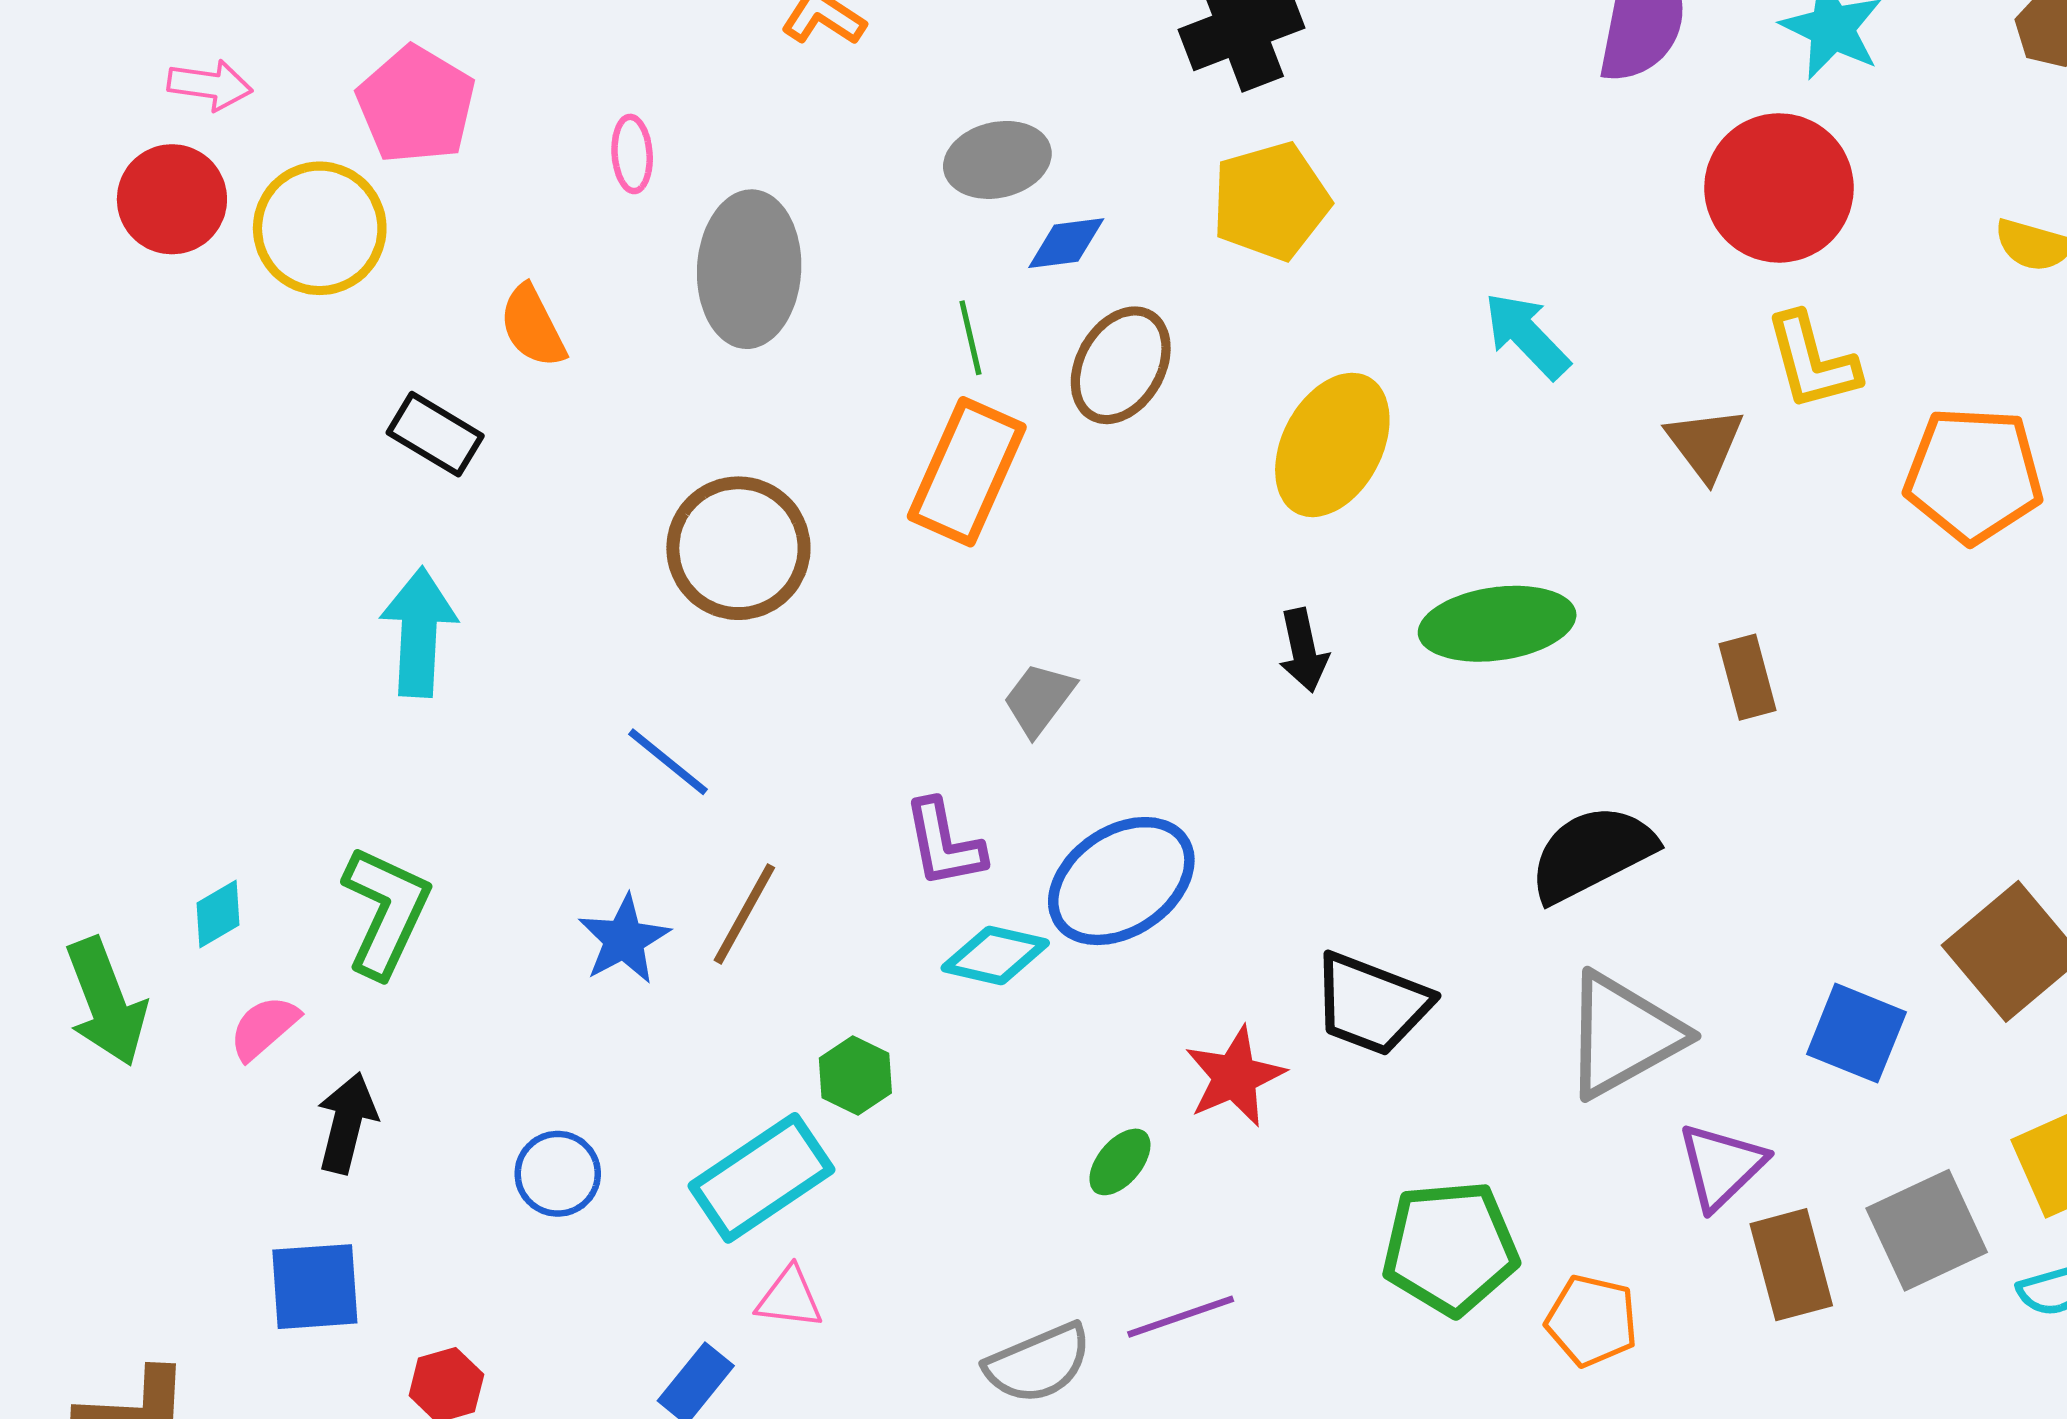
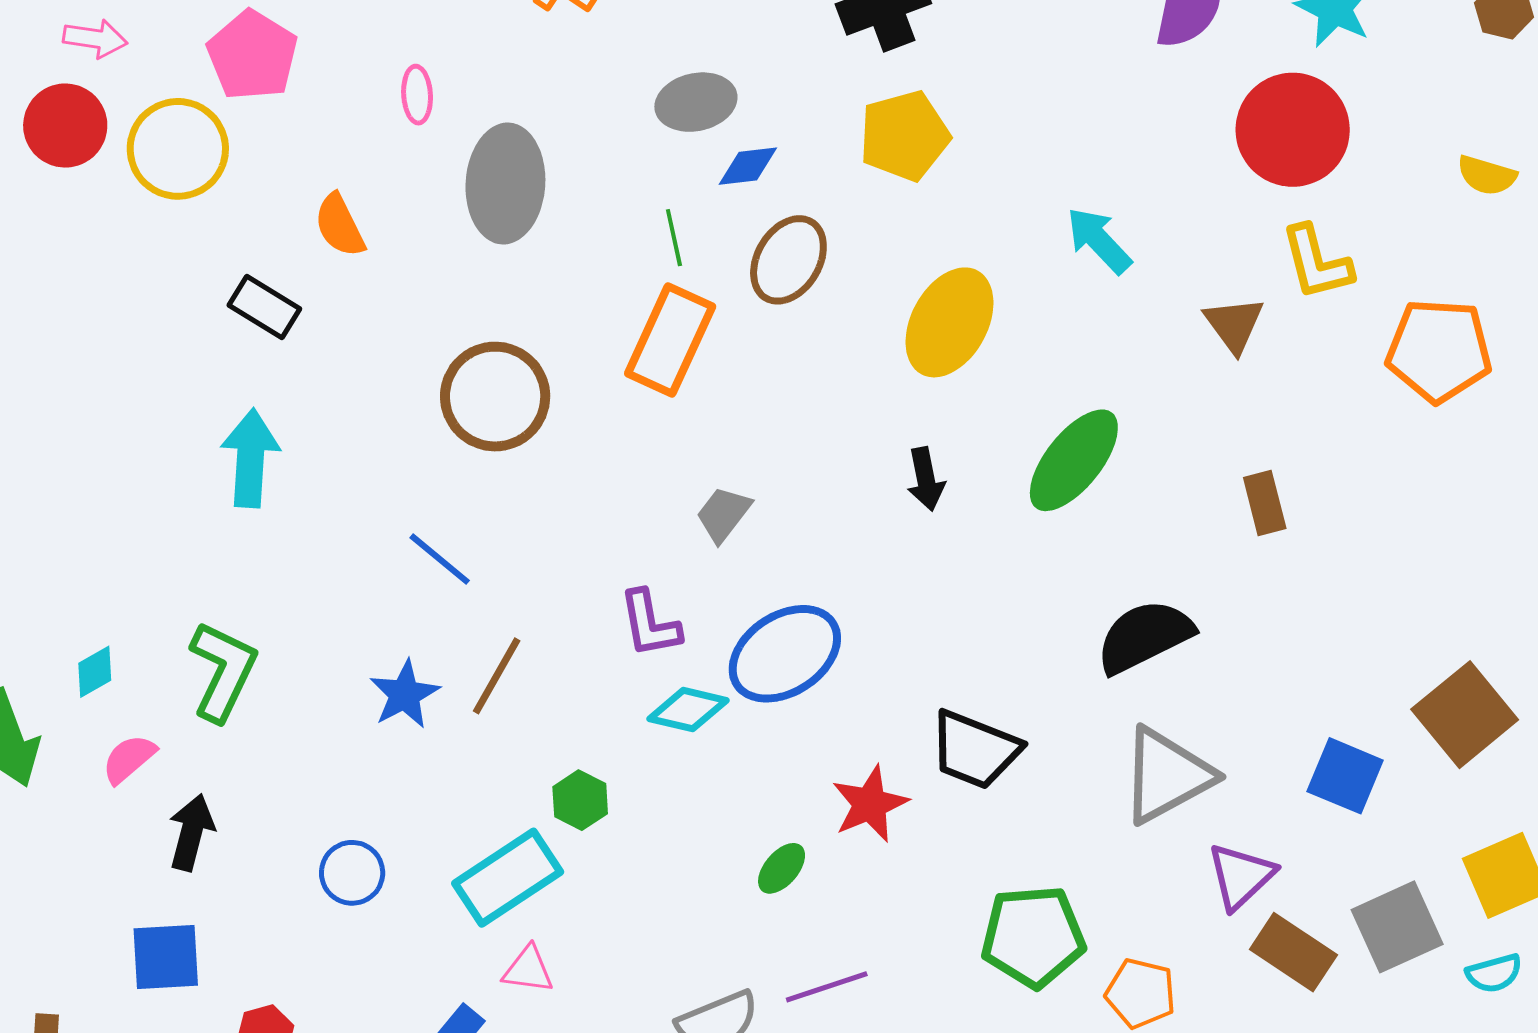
green ellipse: (1497, 624) -> (1074, 460), turned -44
brown rectangle: (1791, 1265) -> (1293, 952), turned -42

